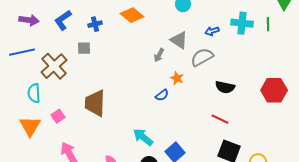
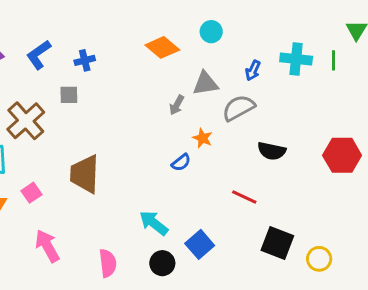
orange diamond: (132, 15) -> (162, 47), moved
blue arrow: (212, 31) -> (253, 70), turned -48
gray triangle: (179, 40) -> (205, 83), turned -42
red line: (220, 119) -> (244, 197), moved

